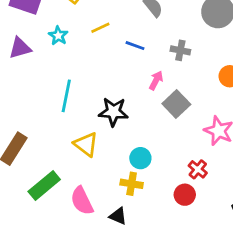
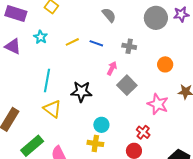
yellow line: (100, 28) -> (72, 42), moved
purple triangle: (20, 48) -> (13, 46), turned 42
yellow triangle: (86, 144) -> (52, 109), moved

